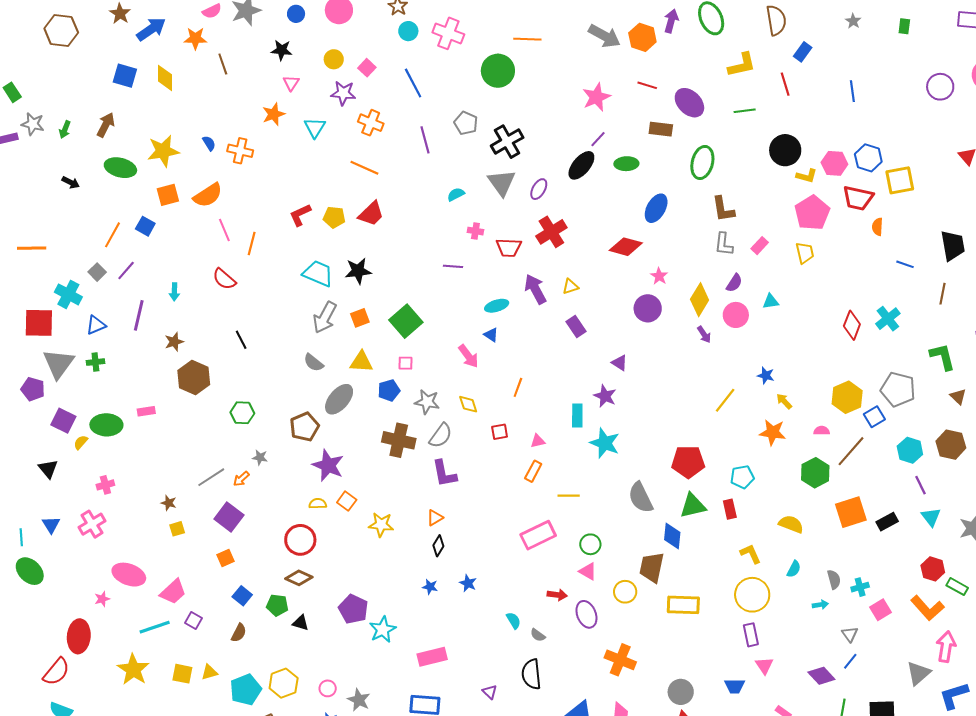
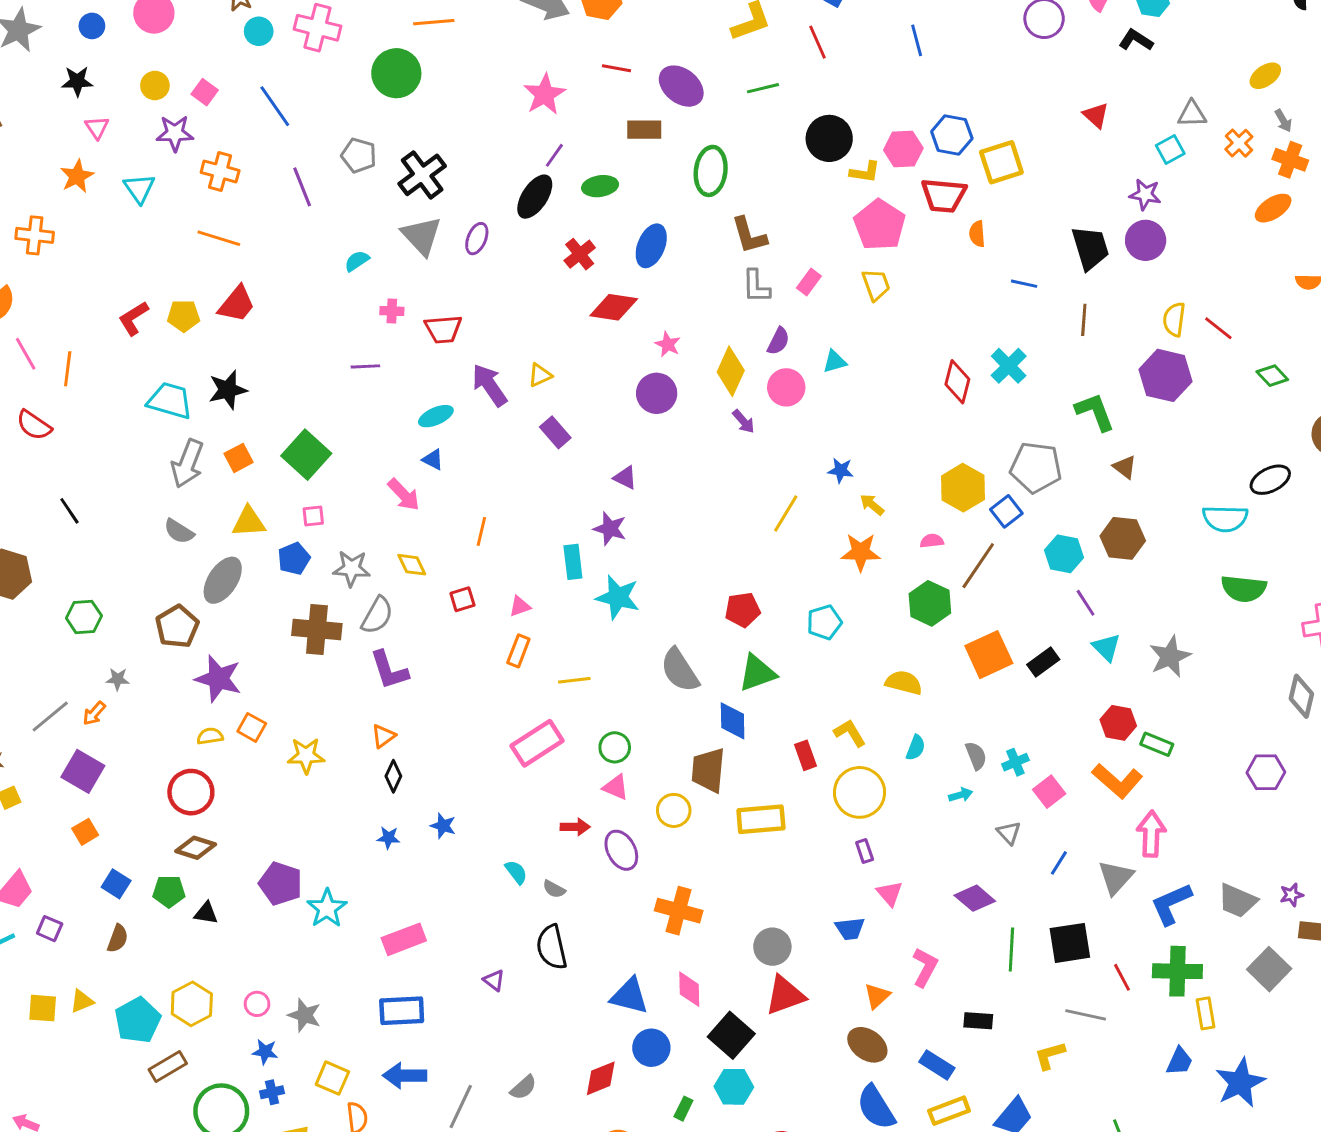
red cross: (551, 232) -> (580, 254), moved, size x0.7
red pentagon: (688, 462) -> (743, 610), size x0.7
red rectangle: (730, 509) -> (806, 755), moved
purple rectangle: (751, 635) -> (865, 851), size x0.7
blue line: (850, 661) -> (1059, 863), moved

